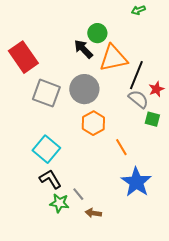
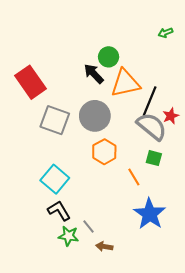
green arrow: (138, 10) -> (165, 33), moved
gray semicircle: (138, 99) -> (152, 126), size x1.4
green square: (152, 119) -> (154, 158), moved

